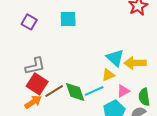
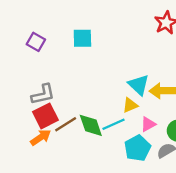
red square: (37, 84) -> (45, 116), turned 30

